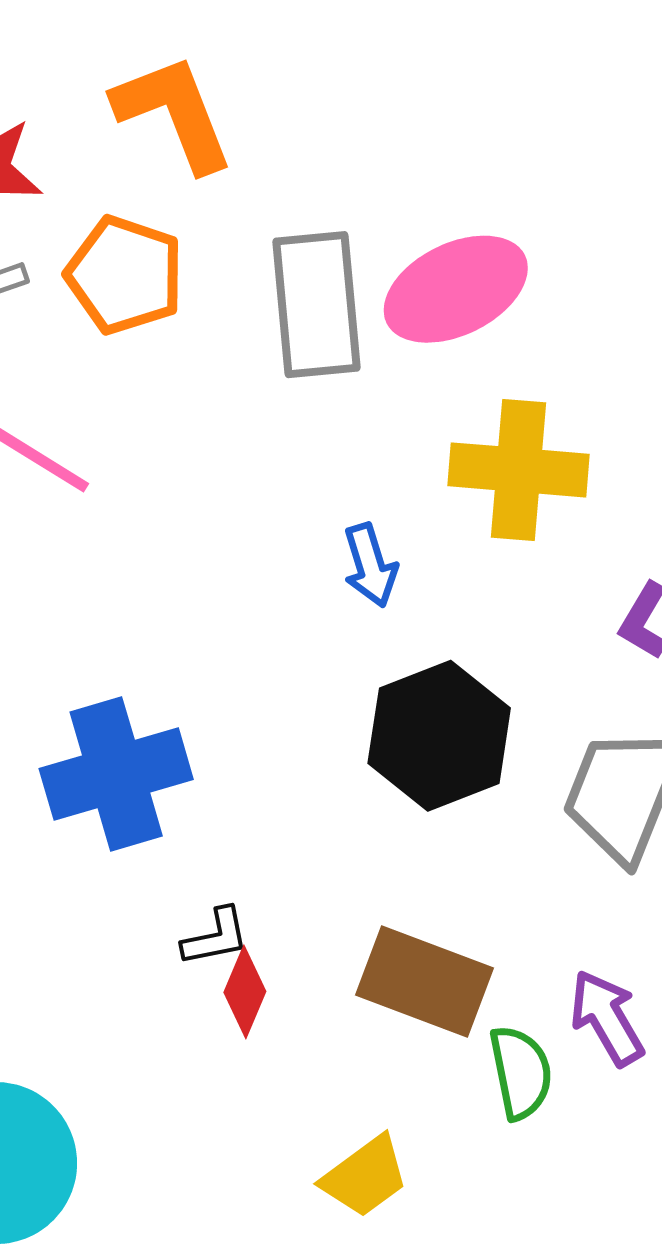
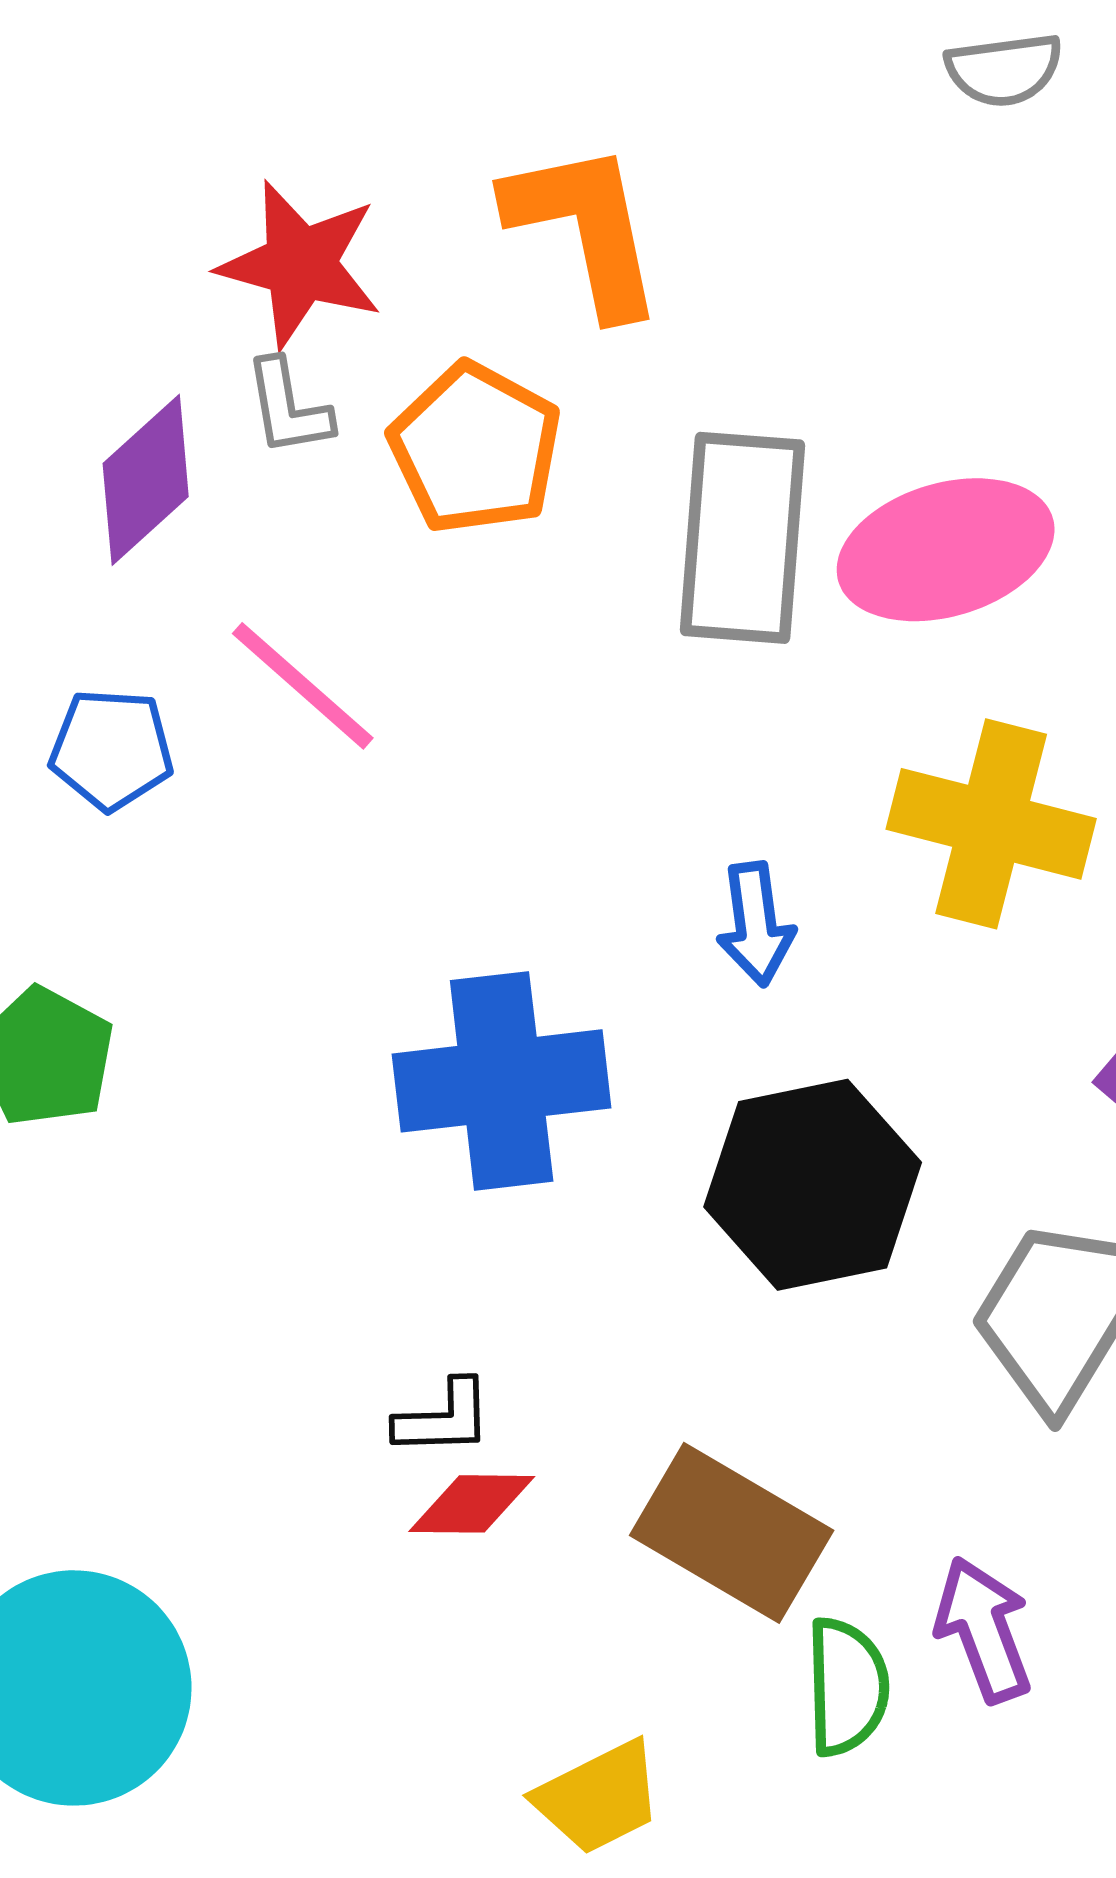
blue cross: (116, 774) -> (502, 1081), moved
red diamond: (245, 992) -> (472, 1504), turned 58

